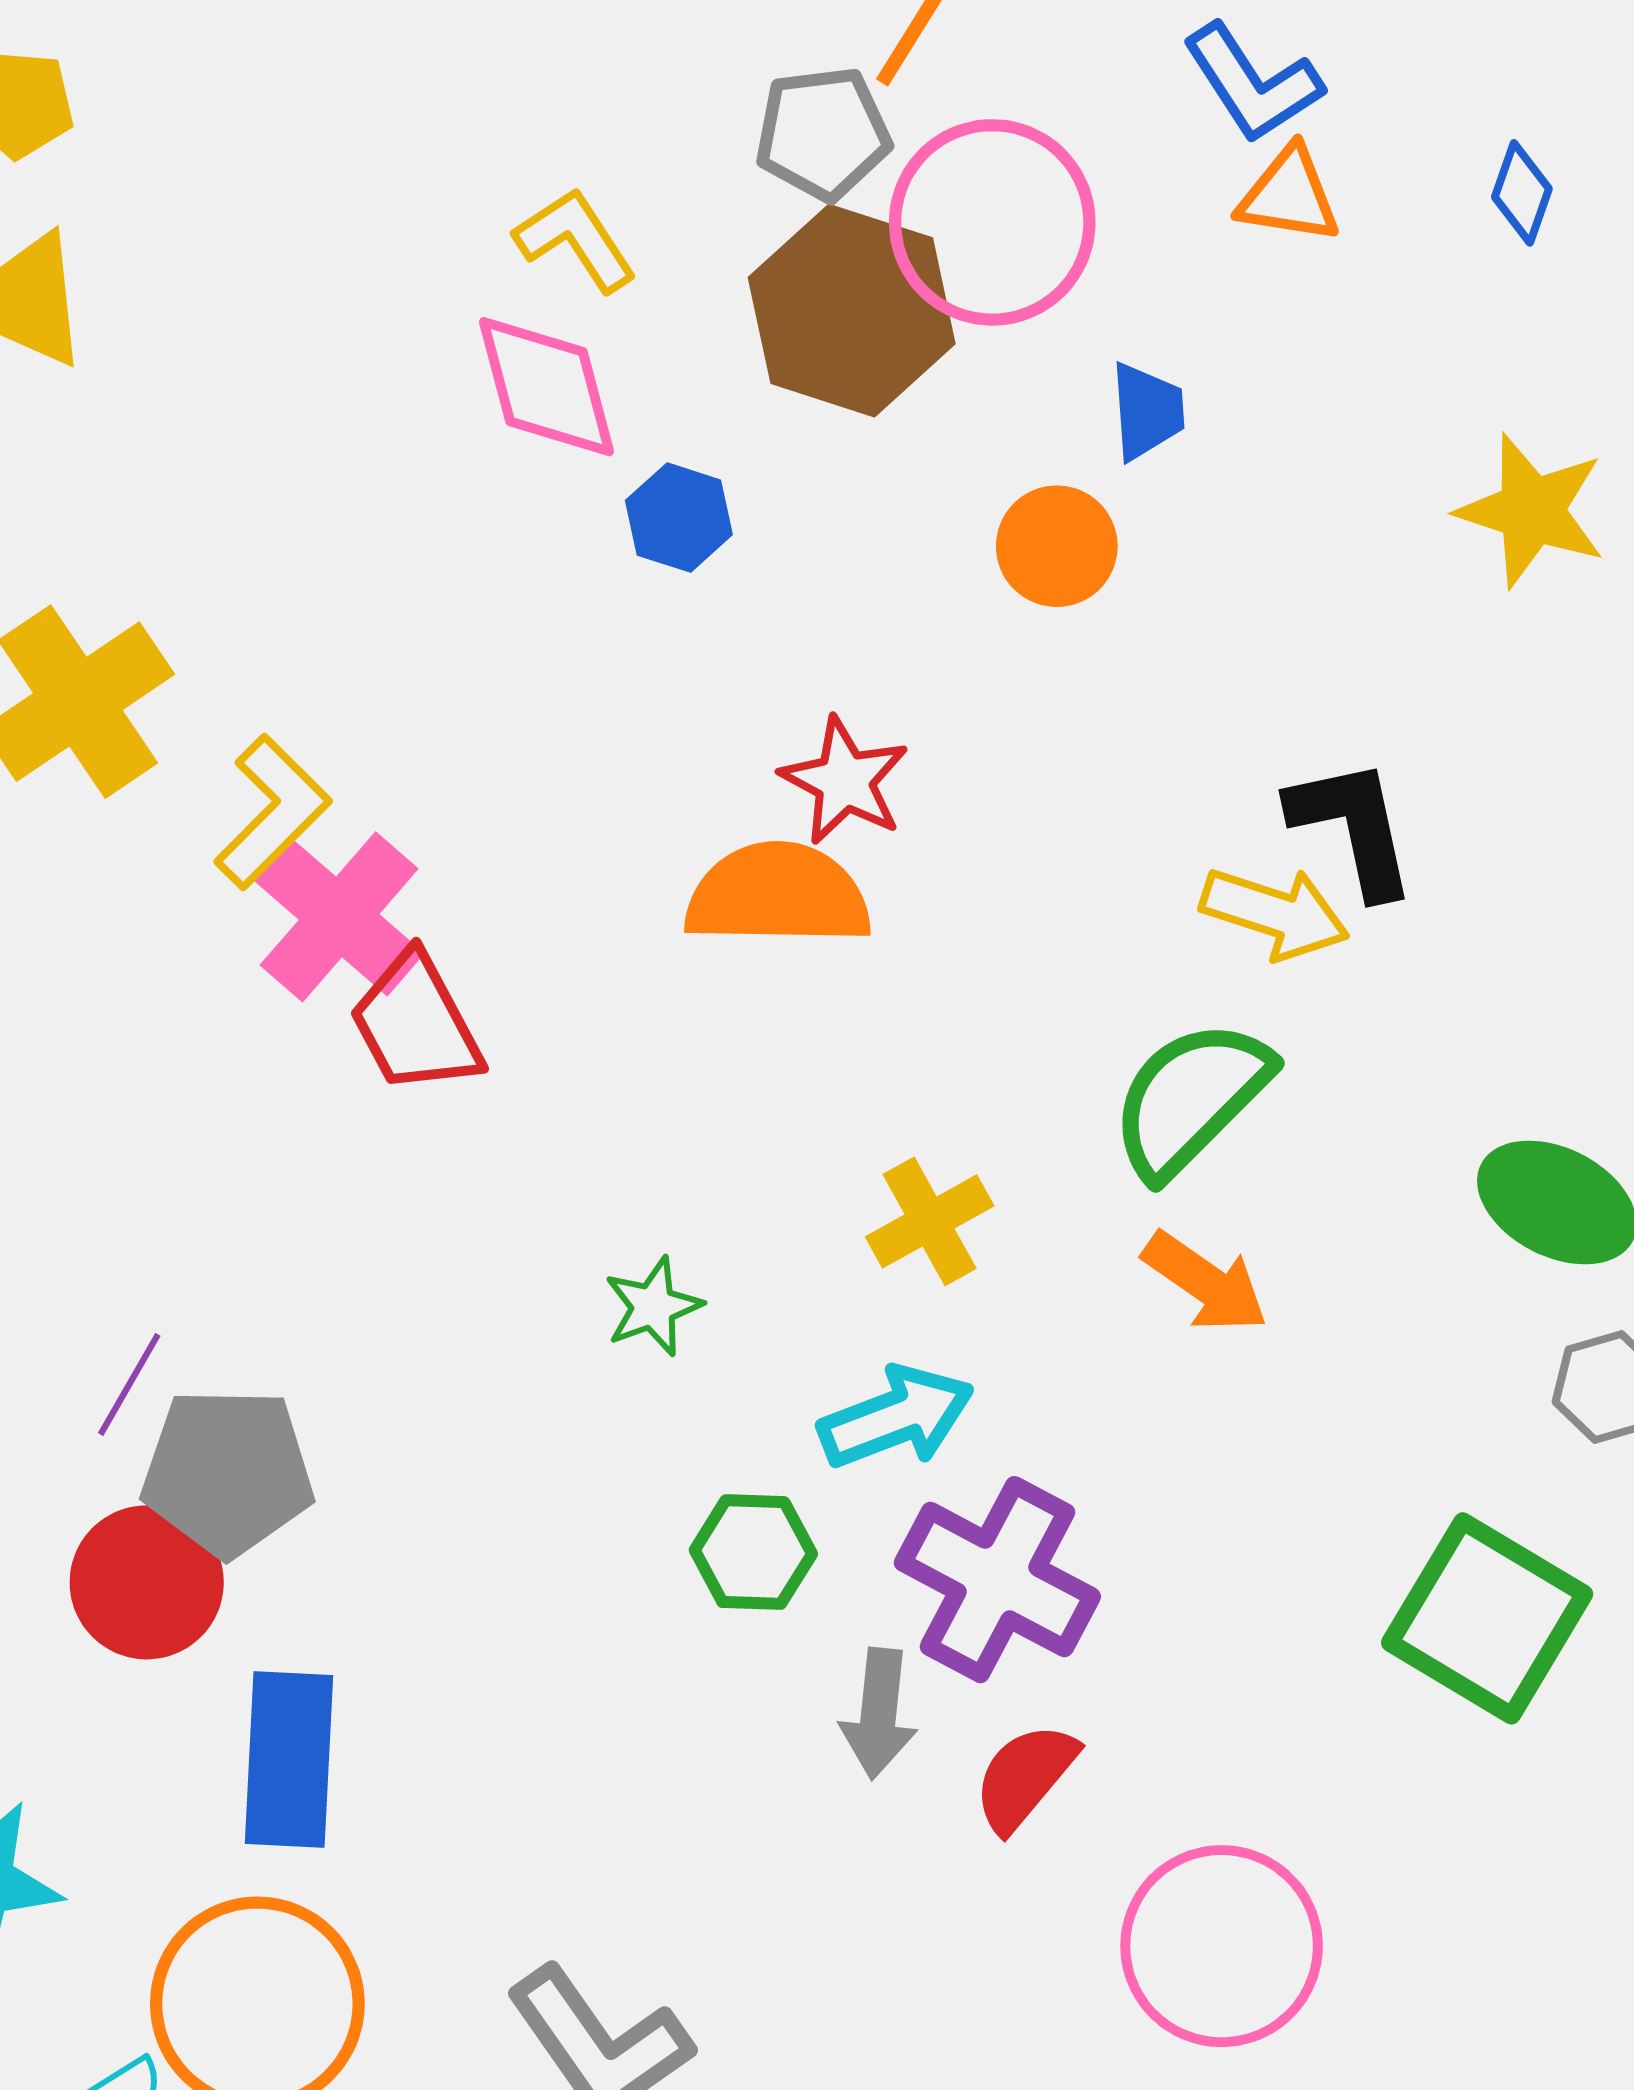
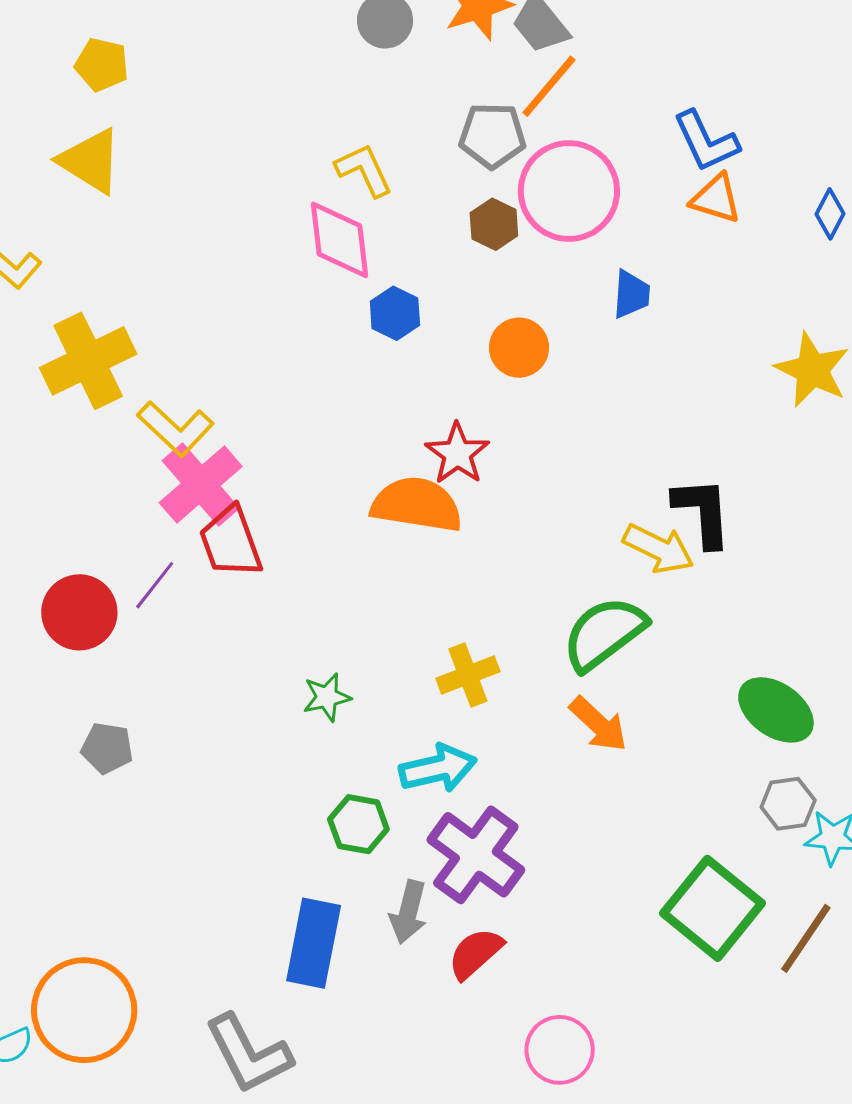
brown hexagon: (852, 311) -> (494, 224), size x0.5
orange circle: (1057, 546) -> (519, 348), moved
yellow L-shape: (272, 812) -> (175, 429), turned 80
purple line: (129, 1384) -> (155, 585), moved
gray pentagon: (228, 1472) -> (107, 748), size x0.6
red circle: (147, 1582) -> (79, 612), moved
blue rectangle: (289, 1759) -> (314, 943), moved
pink circle: (1222, 1946) -> (560, 1050), size x0.7

